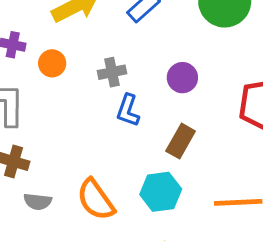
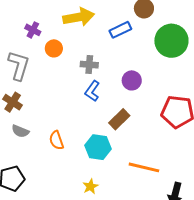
orange semicircle: (96, 200) -> (56, 140), size x0.7

